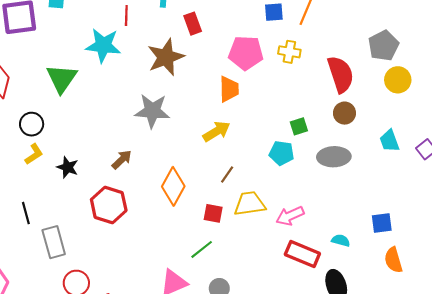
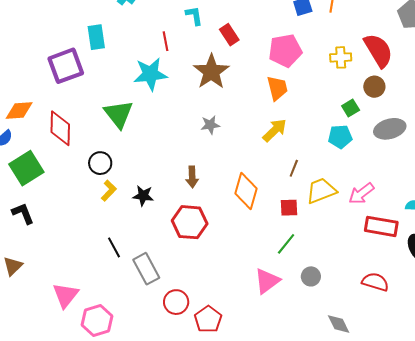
yellow cross: (289, 52) -> (341, 57), moved
gray star: (152, 111) -> (210, 125), size x0.6
brown circle: (344, 113) -> (374, 87), moved
brown arrow: (122, 160) -> (192, 177), turned 145

